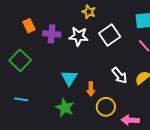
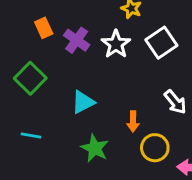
purple cross: (52, 34) -> (77, 40), turned 30
white star: (79, 36) -> (116, 44), turned 30
cyan triangle: (69, 78) -> (83, 102), moved, turned 30

